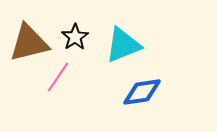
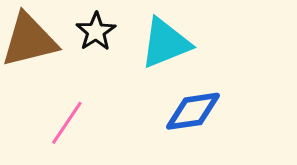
pink line: (58, 77) -> (67, 123), moved

